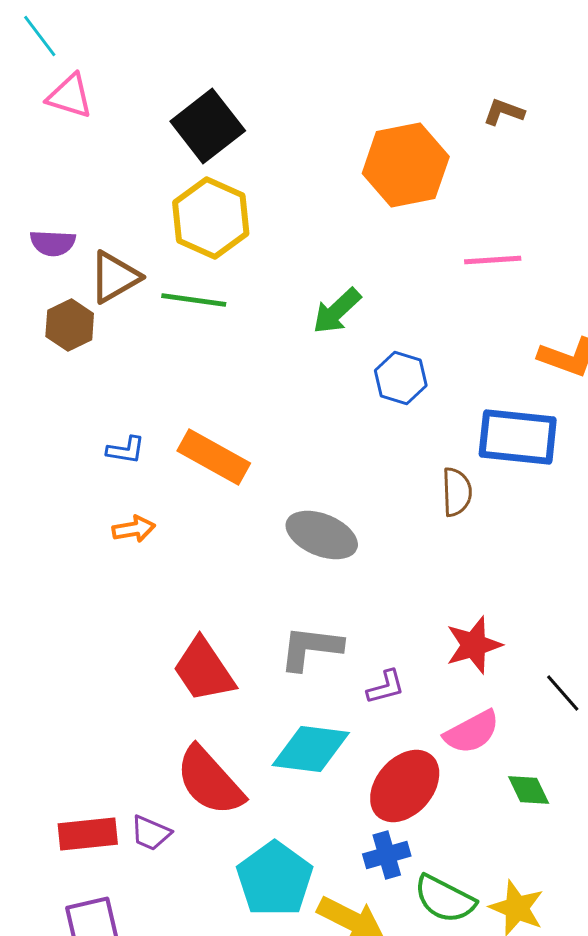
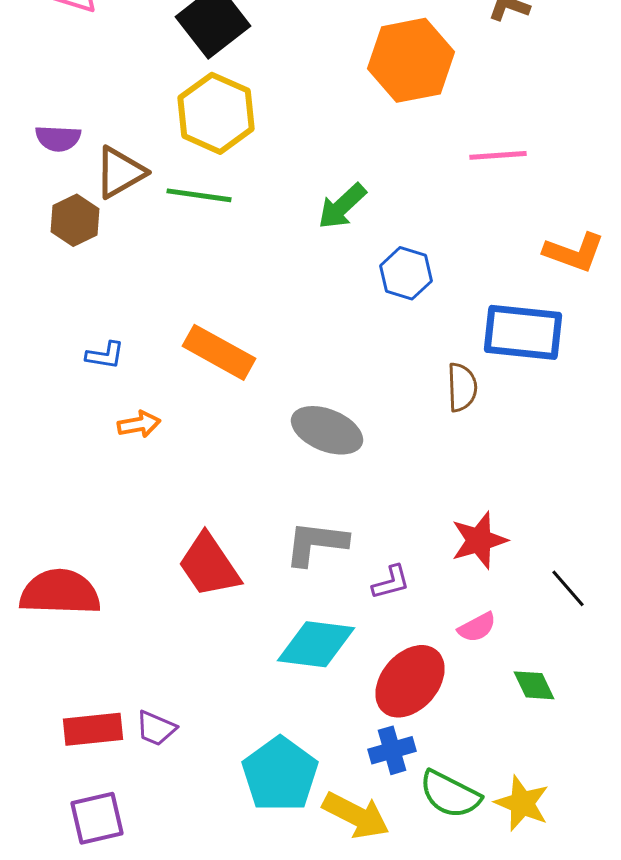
blue L-shape: (126, 450) -> (105, 355), moved
pink semicircle: (472, 732) -> (477, 627), size x0.7
red semicircle: (210, 781) -> (60, 592), moved, turned 134

